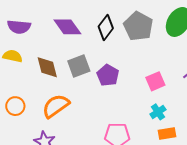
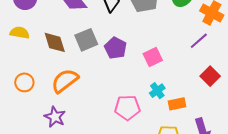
pink square: (155, 81) -> (153, 57), moved
cyan cross: (158, 112) -> (157, 91), moved

